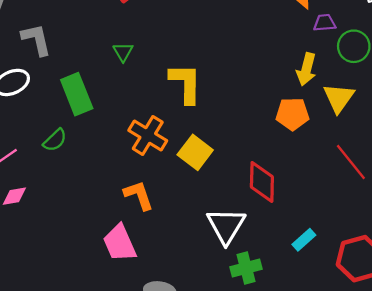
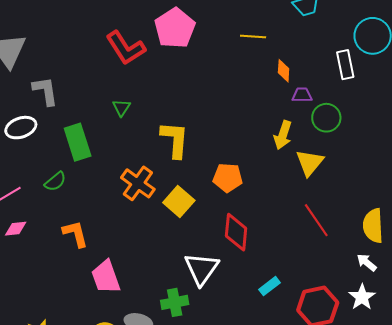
orange pentagon: (292, 114) -> (228, 178), moved
orange L-shape: (139, 195) -> (75, 234), moved
green cross: (246, 268) -> (175, 302), moved

